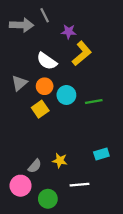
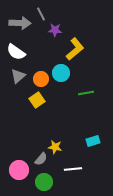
purple star: (69, 32) -> (55, 30), moved
white semicircle: (47, 61) -> (16, 52), moved
cyan circle: (66, 95) -> (61, 73), moved
gray semicircle: (35, 166) -> (41, 159), moved

